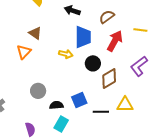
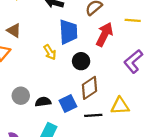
yellow arrow: (66, 54) -> (50, 52), turned 48
brown diamond: (109, 79) -> (89, 88), moved
black semicircle: (56, 105) -> (43, 102), moved

